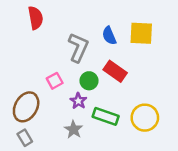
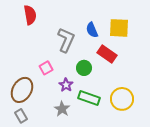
red rectangle: (115, 71) -> (107, 54), moved
green circle: (89, 81) -> (84, 68), moved

